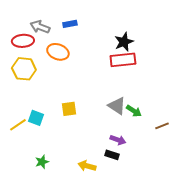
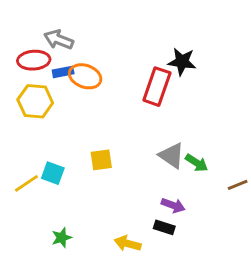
blue rectangle: (70, 24) -> (63, 72), moved
black star: (124, 42) -> (182, 62), turned 30
red rectangle: (123, 60) -> (157, 87), moved, turned -65

